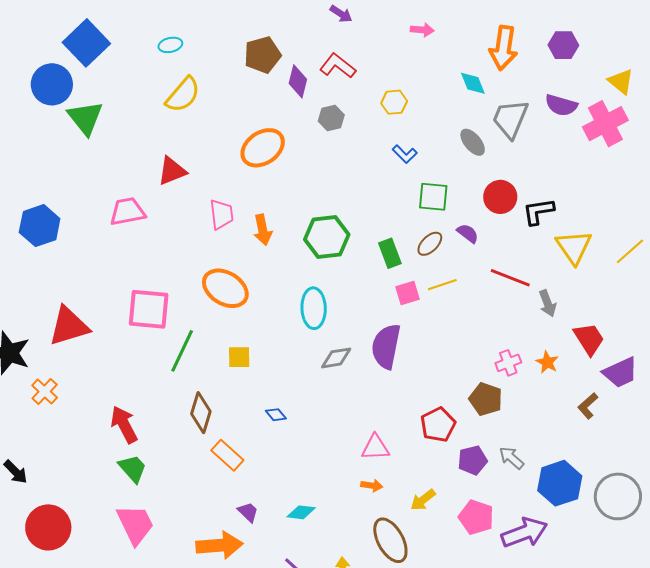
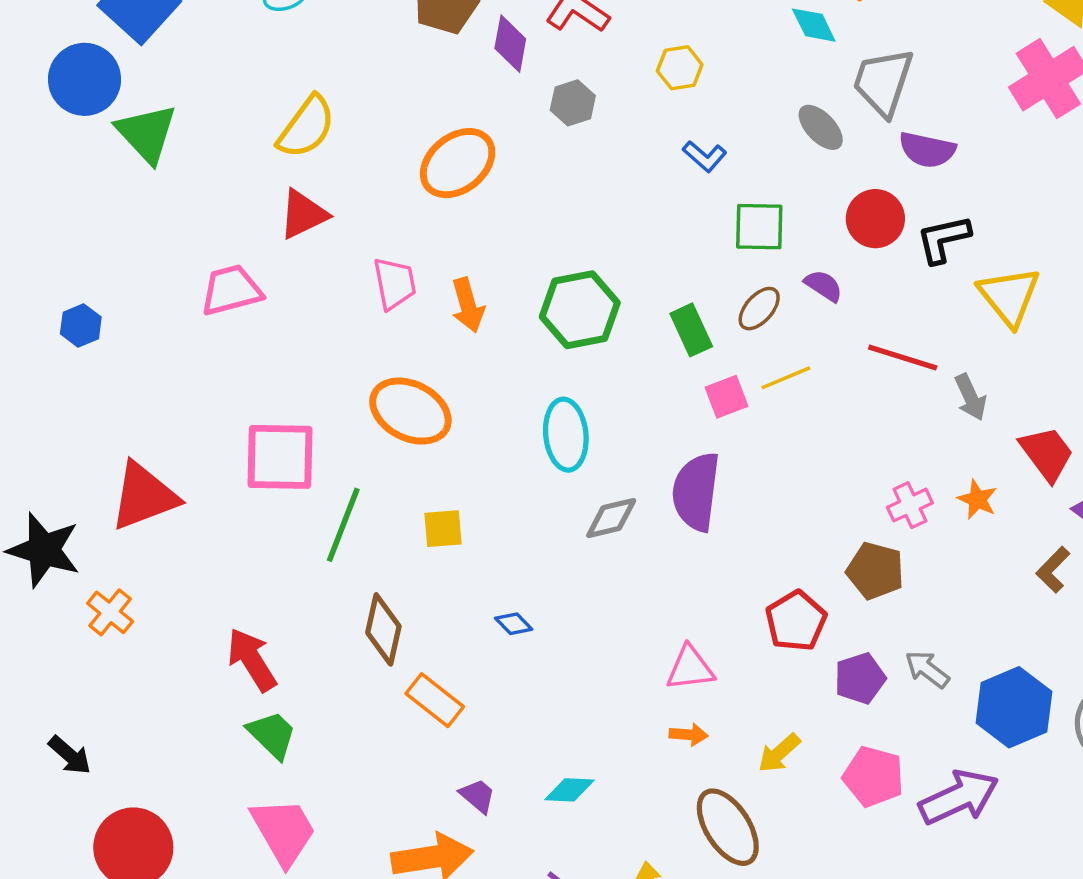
yellow semicircle: (183, 95) -> (306, 127), moved
purple semicircle: (561, 105) -> (927, 150), moved
blue hexagon: (40, 226) -> (81, 325), size x0.6

